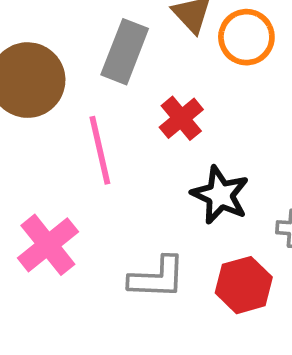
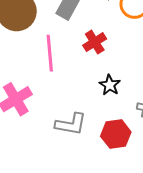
black star: (220, 195) -> (110, 85), size x0.7

